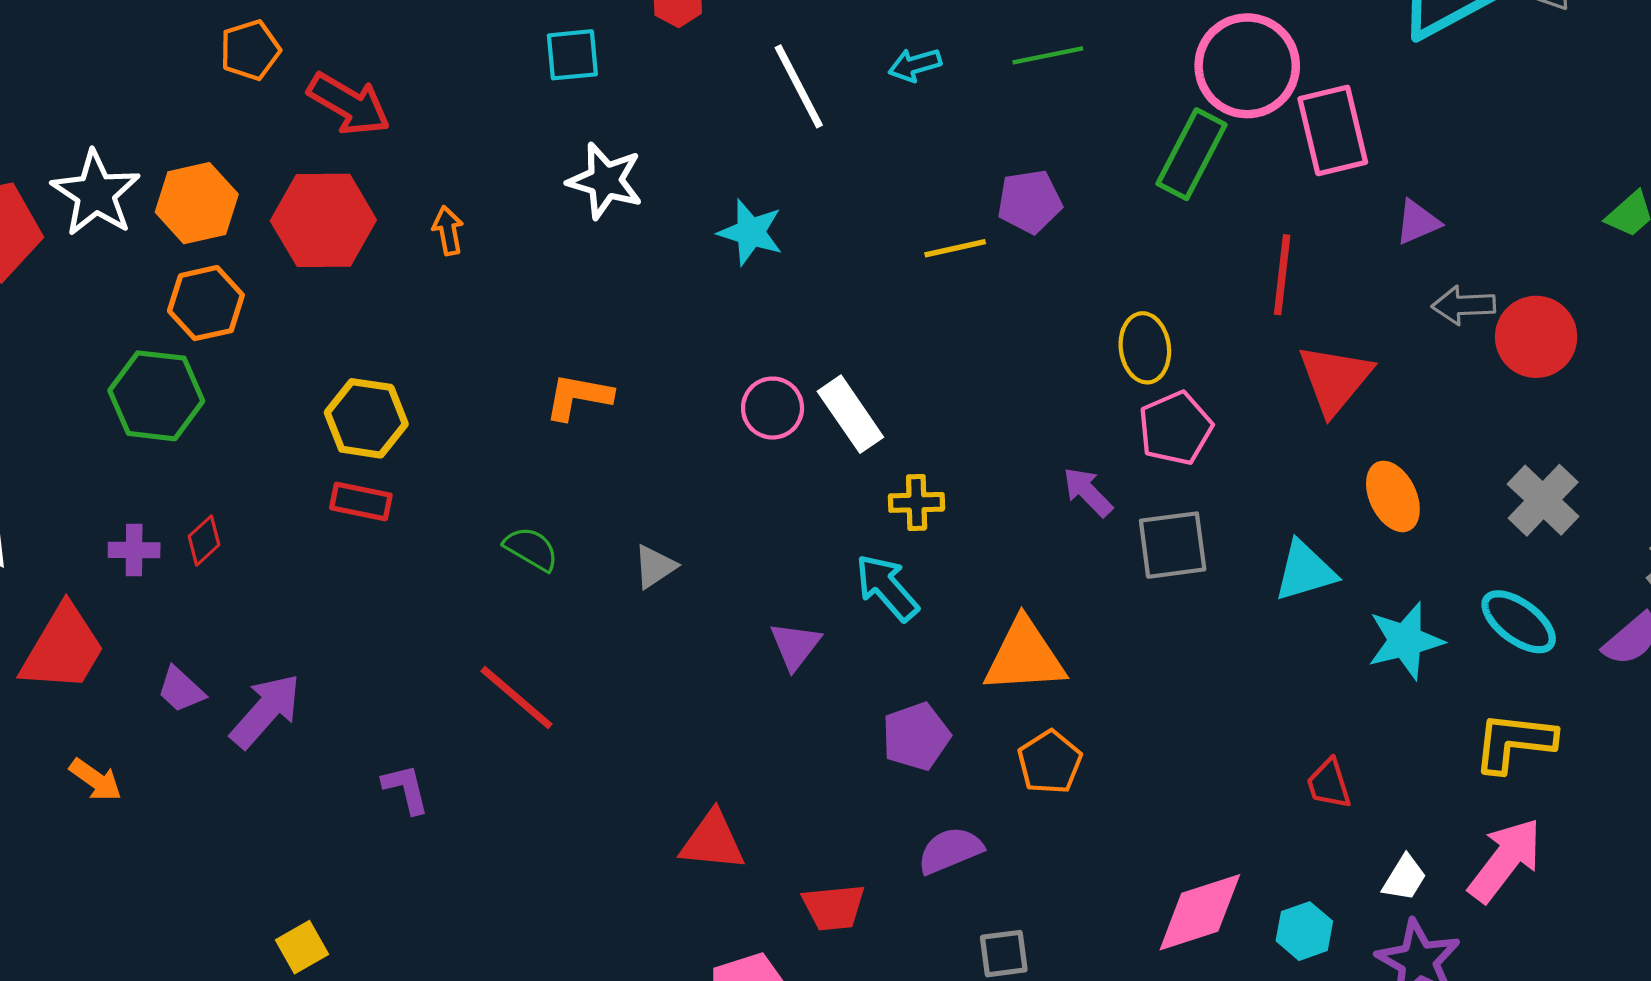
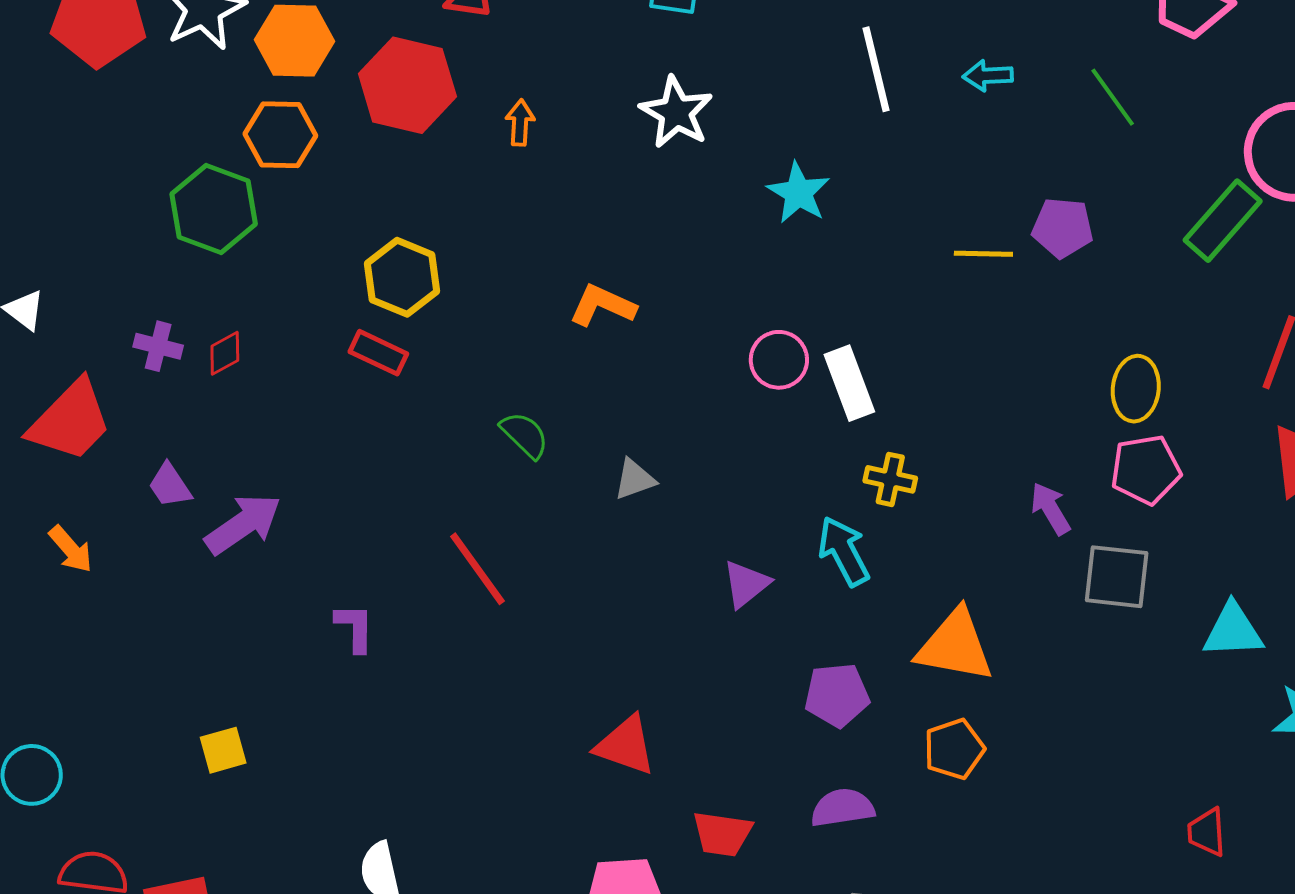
green line: (1048, 55) -> (1113, 97), turned 52

